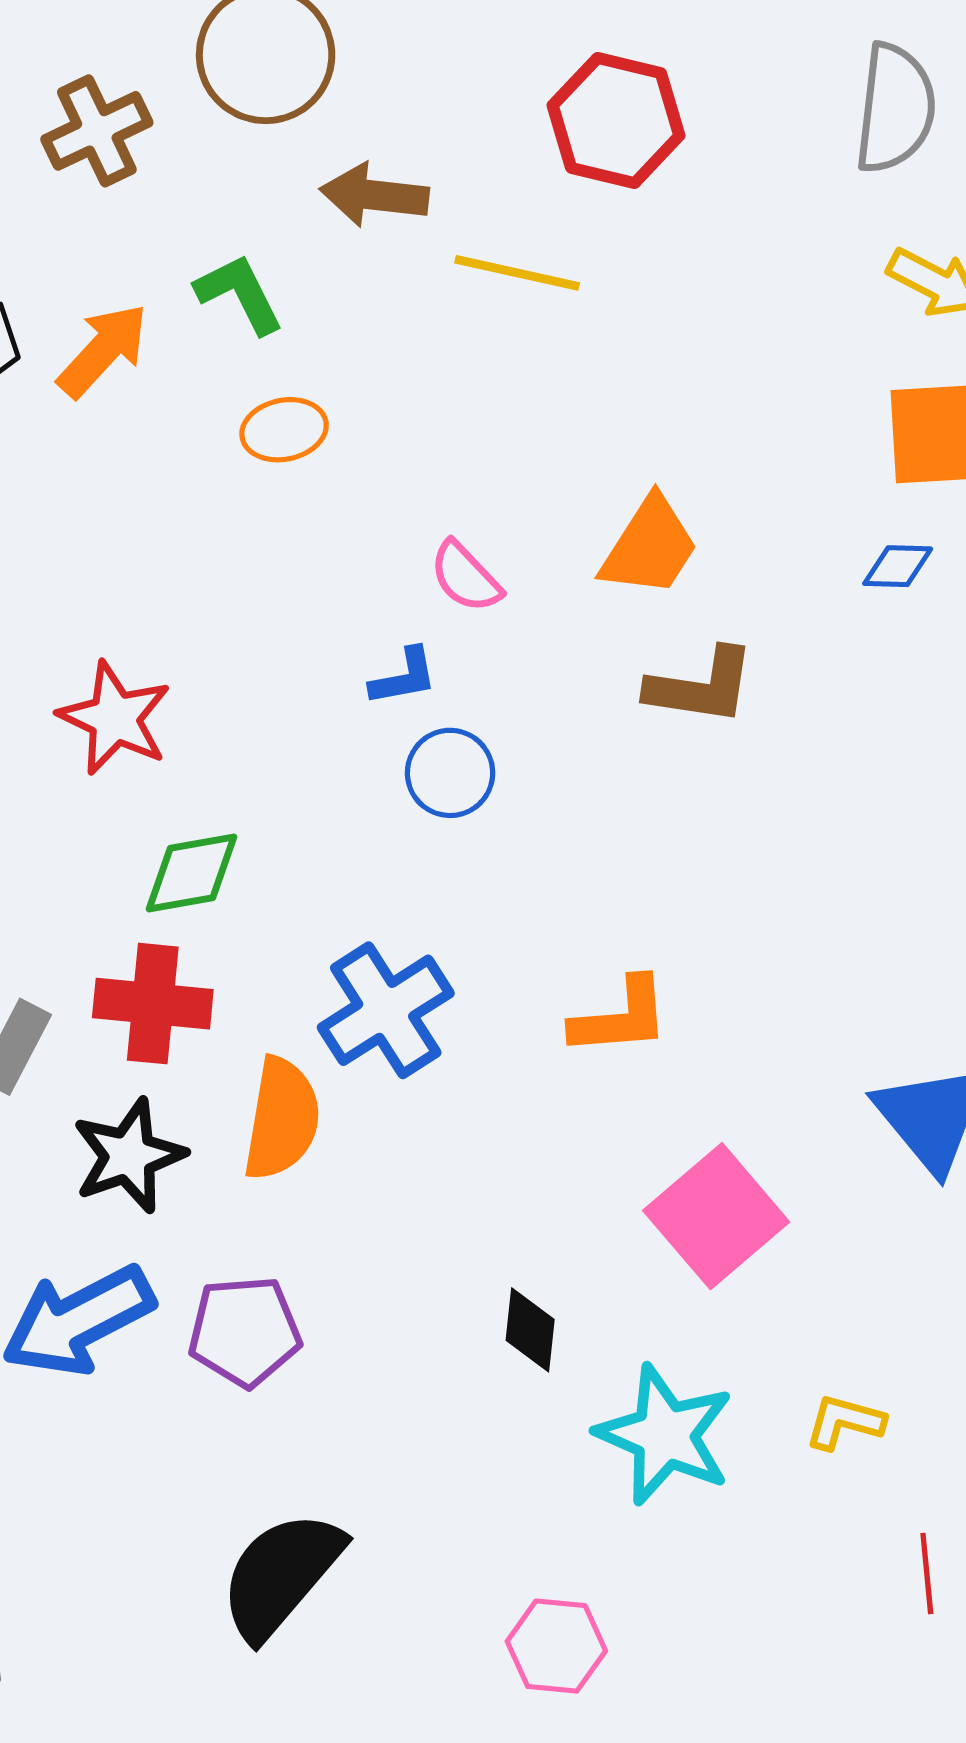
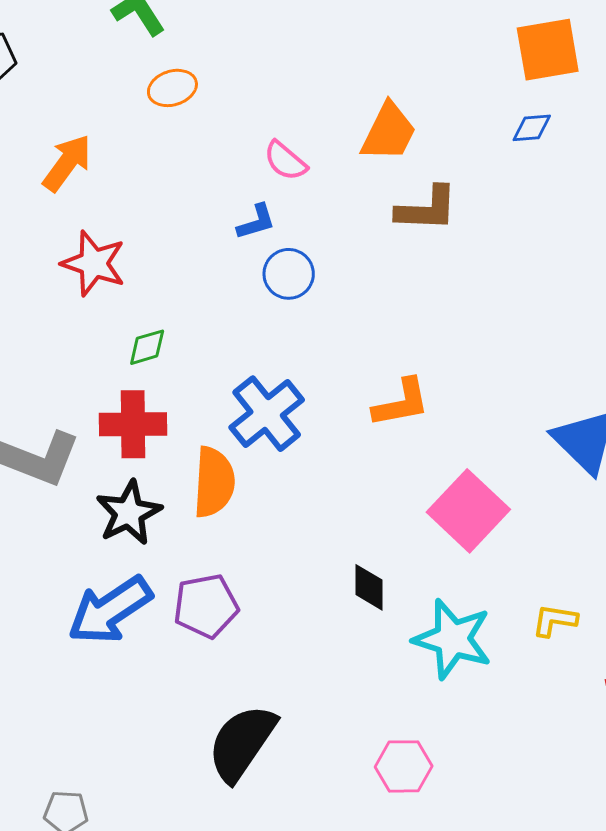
orange arrow: (103, 350) -> (67, 163), moved
green diamond: (192, 873) -> (147, 347), size x0.7

